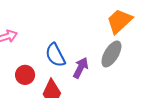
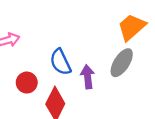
purple arrow: (81, 68) -> (88, 77), turned -35

